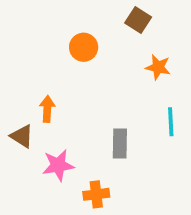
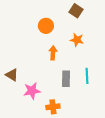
orange star: (158, 67) -> (77, 40), moved
orange arrow: (47, 109) -> (53, 53), moved
cyan line: (171, 122) -> (87, 76), moved

